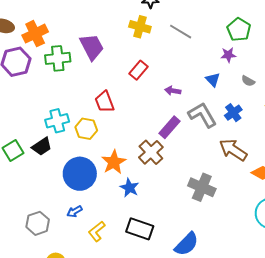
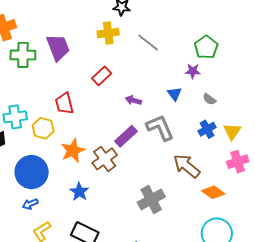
yellow cross: (140, 27) -> (108, 33), turned -30
blue cross: (233, 113) -> (207, 129), moved
orange star: (114, 162) -> (73, 151), moved
gray cross: (202, 187) -> (151, 200), turned 32
blue arrow: (75, 211) -> (30, 204), moved

